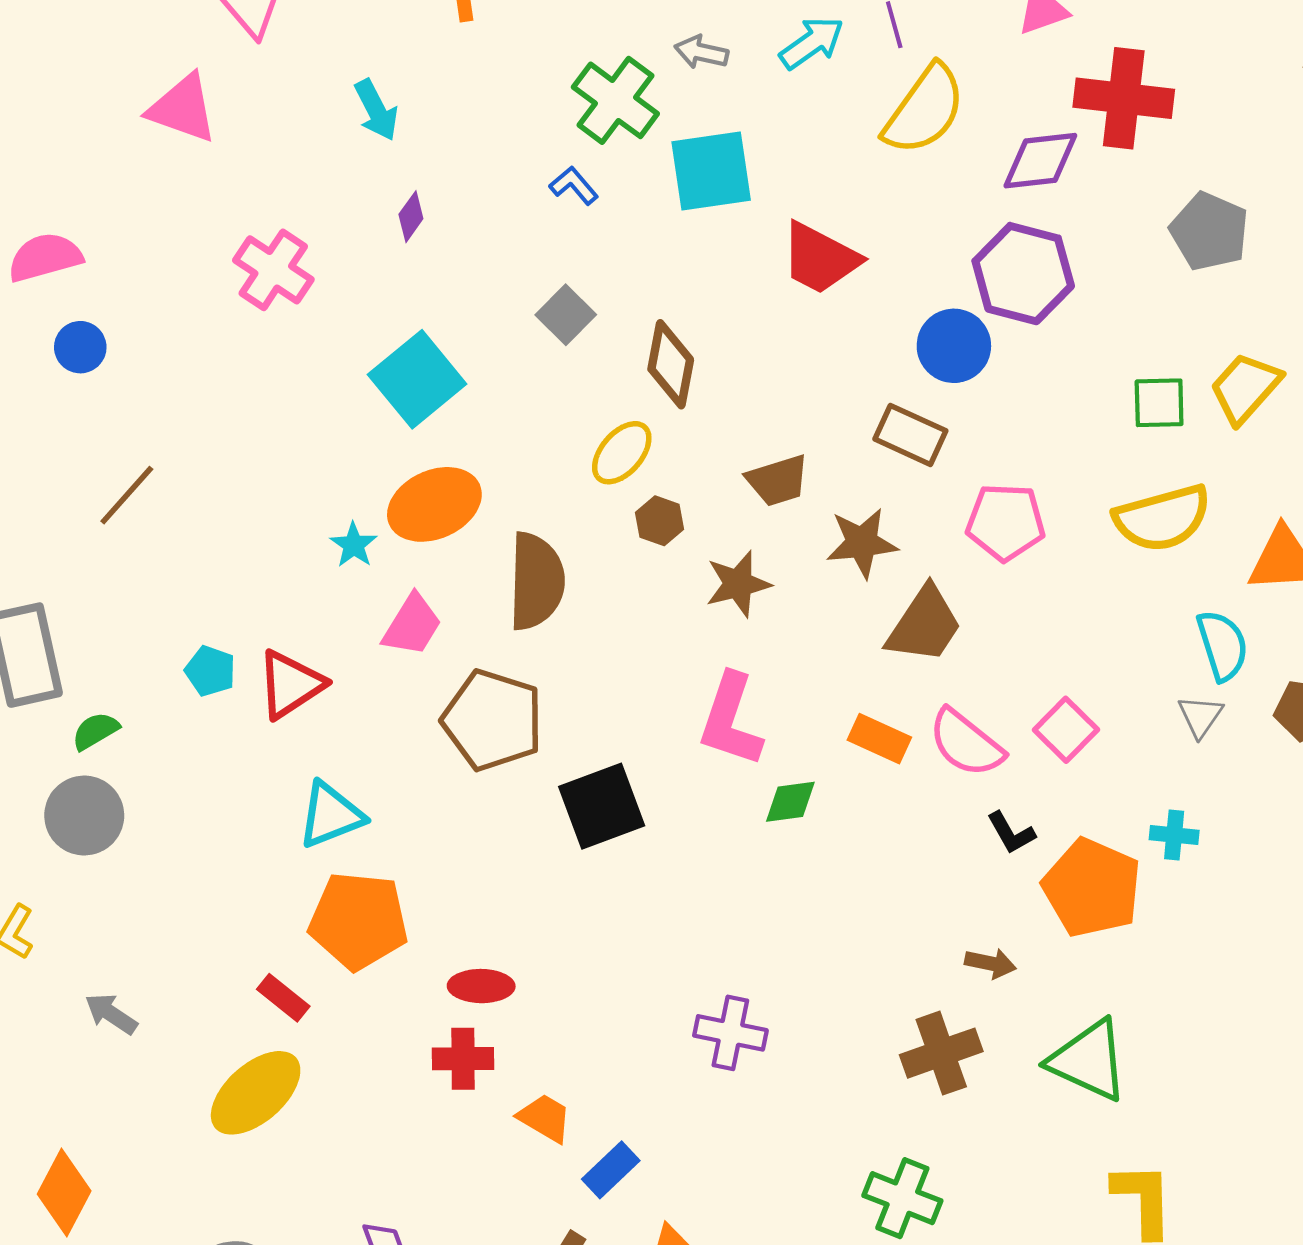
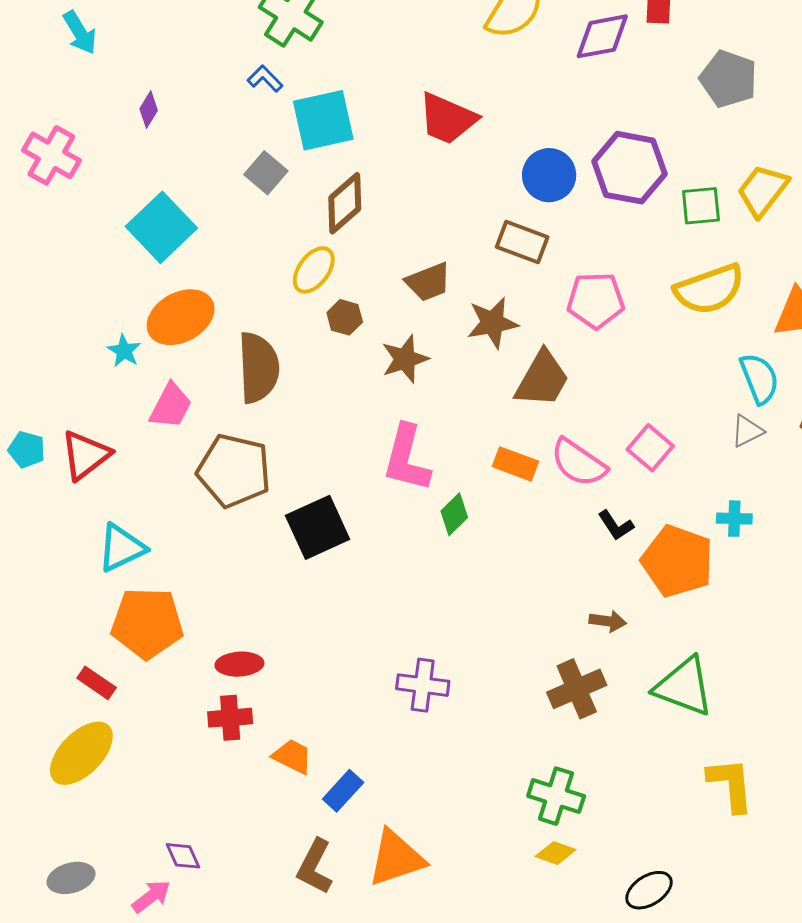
cyan arrow: (376, 110) -> (80, 33), moved
cyan square: (711, 171) -> (323, 120), moved
purple hexagon: (1023, 274) -> (629, 168), moved
brown diamond: (671, 364) -> (345, 203), turned 42
gray triangle: (1200, 716) -> (747, 431), turned 33
green diamond: (790, 802) -> (454, 514), turned -33

